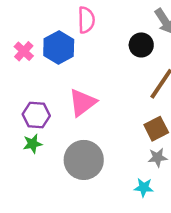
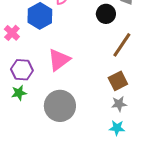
pink cross: (24, 51) -> (12, 33), moved
cyan star: (144, 187) -> (117, 128), moved

